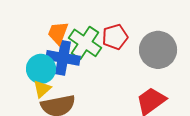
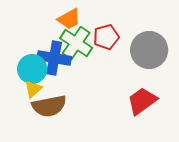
orange trapezoid: (58, 33) -> (69, 19), moved, turned -140

